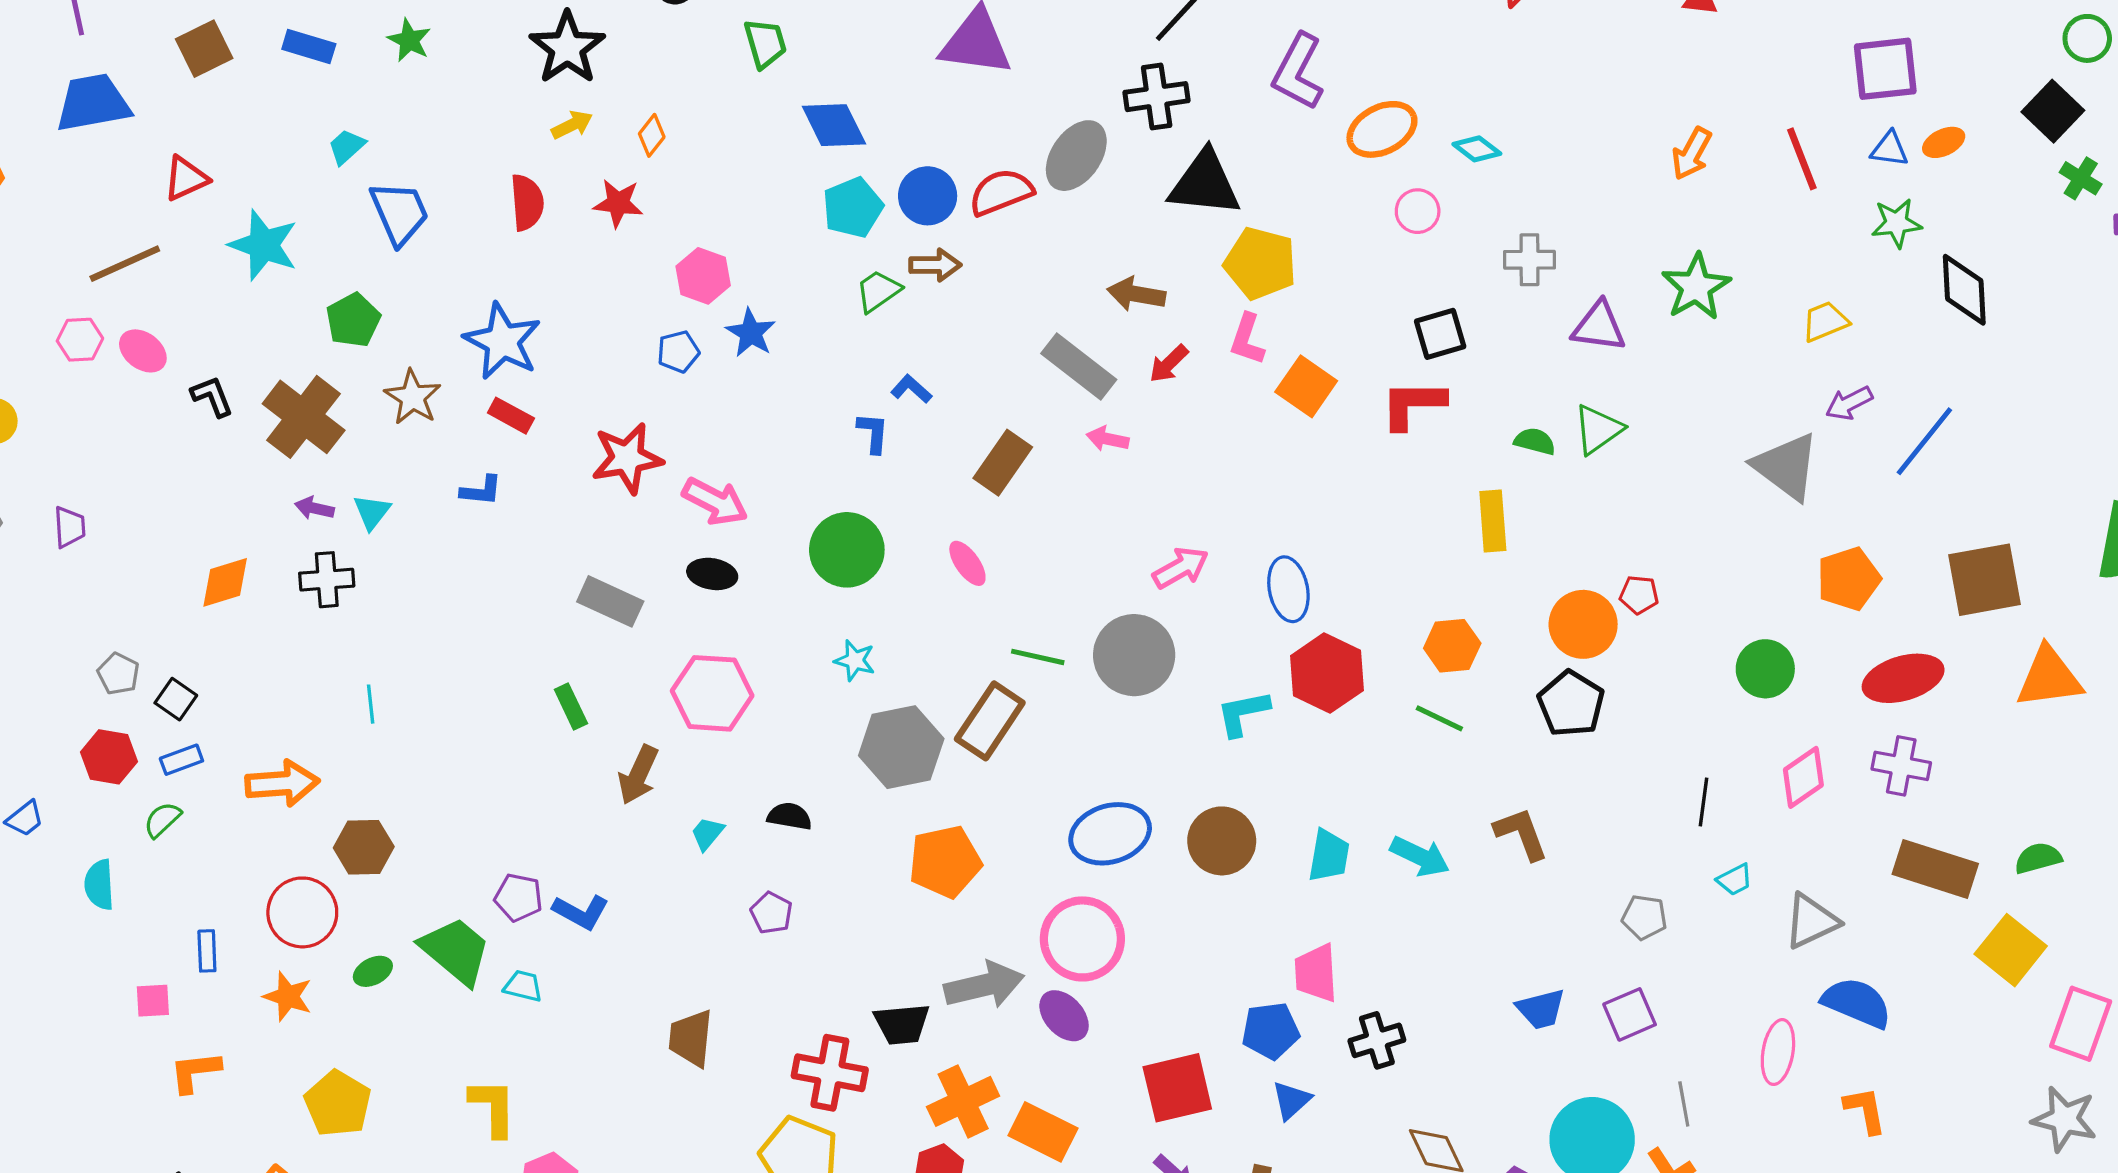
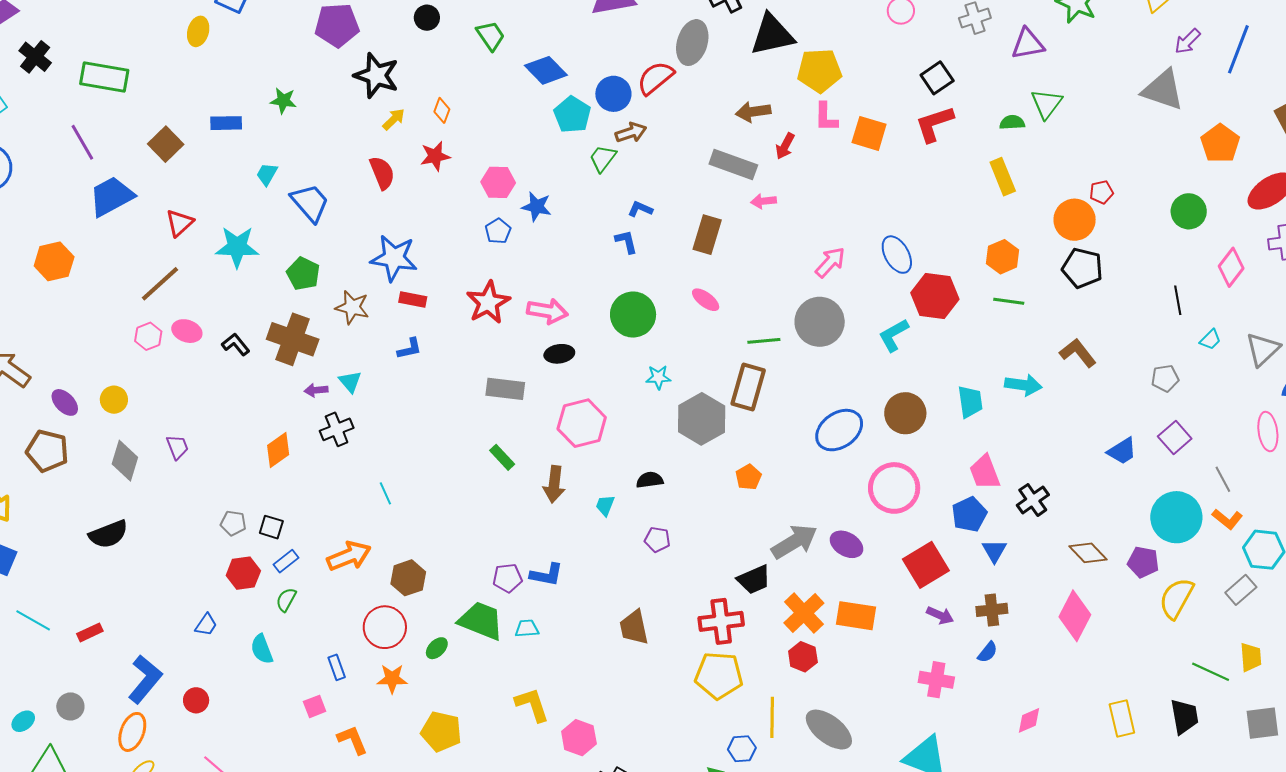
orange pentagon: (945, 862) -> (748, 477), size x0.6
pink circle: (1082, 939) -> (894, 488), moved
orange L-shape: (195, 1072) -> (352, 740), turned 92

